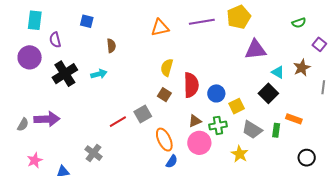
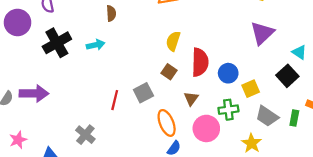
purple triangle: (255, 50) -> (262, 33), moved, turned -40
brown triangle: (195, 121) -> (191, 98), moved, turned -32
red line: (118, 122) -> (115, 100), turned -48

